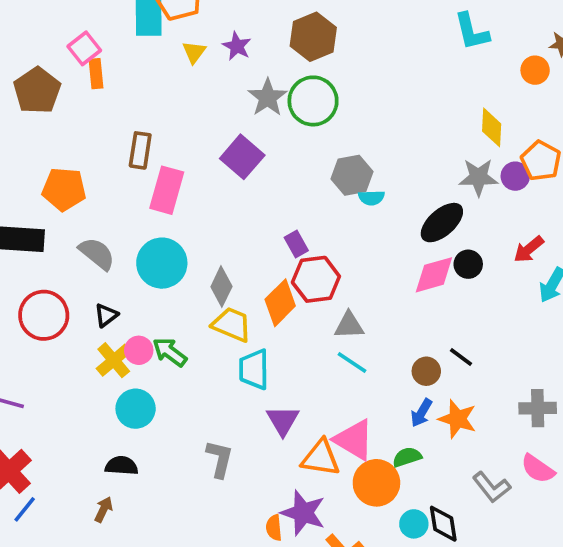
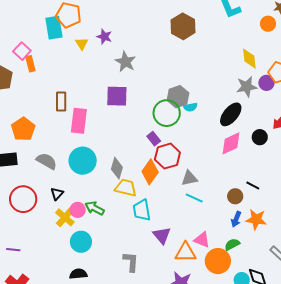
brown hexagon: (313, 37) -> (183, 26), moved
green circle: (313, 101) -> (167, 113), moved
purple square: (242, 157) -> (117, 96), turned -30
orange pentagon: (64, 189) -> (23, 129), turned -30
black circle: (468, 264) -> (260, 137), moved
pink triangle: (354, 440) -> (202, 240), size x0.7

